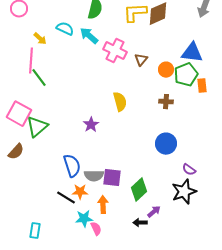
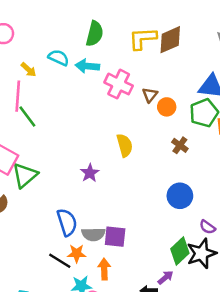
cyan arrow: (89, 36) -> (87, 66), turned -36
orange circle: (166, 70) -> (167, 107), moved
brown cross: (166, 102) -> (180, 145), turned 32
green diamond: (139, 190) -> (180, 251), moved

